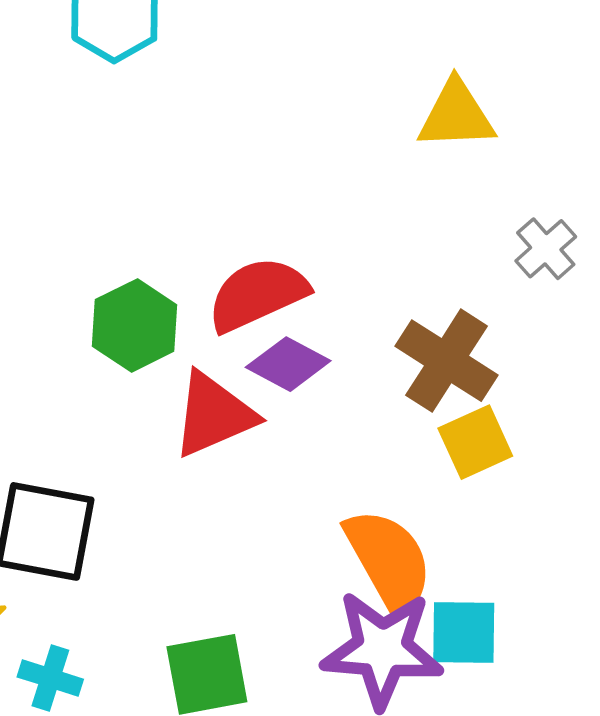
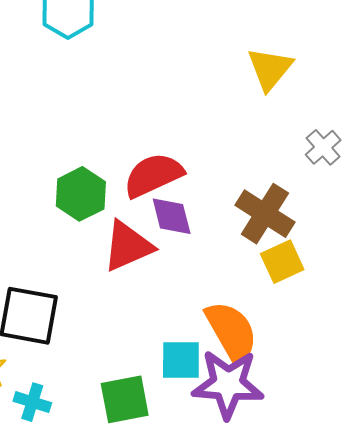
yellow triangle: (456, 115) -> (270, 69), turned -48
purple diamond: (288, 364) -> (172, 216), turned 48
cyan square: (464, 632) -> (181, 360), moved

